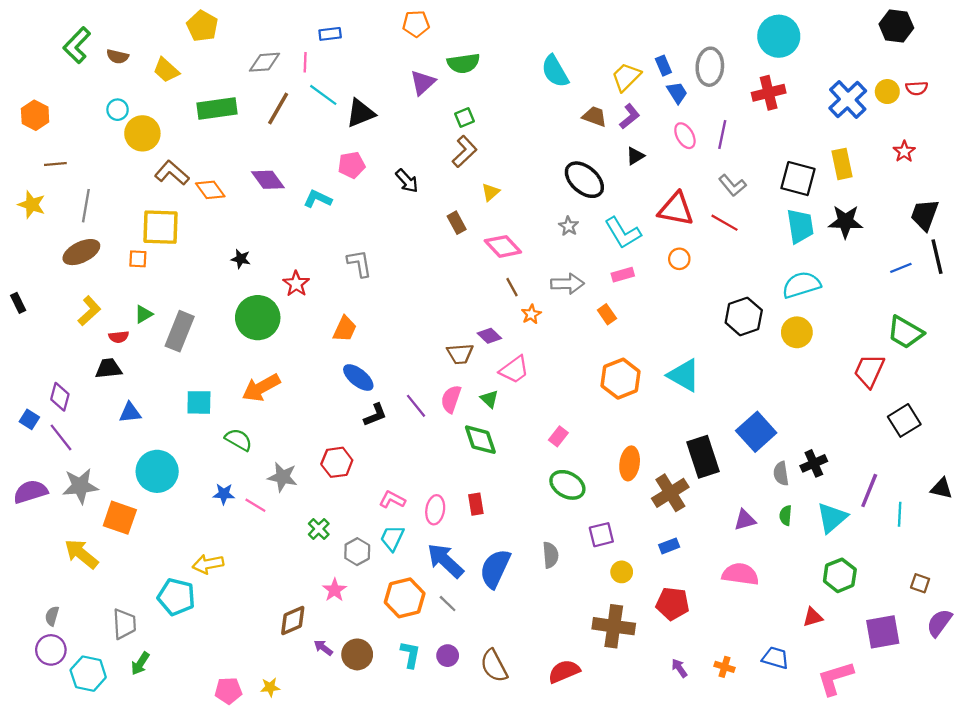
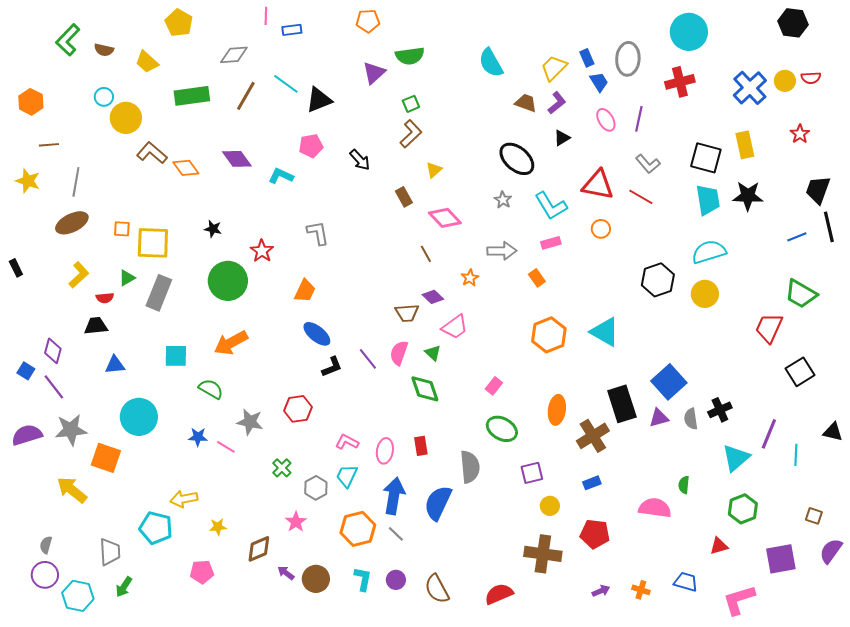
pink line: (305, 62) -> (266, 16), moved
yellow square: (161, 227) -> (153, 243), moved
brown line: (512, 287) -> (426, 254), moved
green semicircle: (786, 515) -> (684, 485), moved
purple triangle: (745, 520) -> (659, 418), moved
gray semicircle: (550, 555) -> (470, 467), moved, size x1.4
blue arrow: (445, 561) -> (394, 496), turned 57
purple arrow: (679, 668) -> (601, 591), turned 102
yellow star: (270, 687) -> (218, 527), moved
pink pentagon: (228, 691) -> (202, 572), moved

